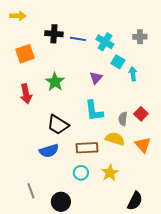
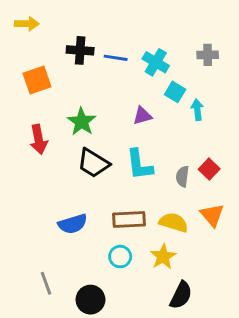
purple triangle: (96, 78) -> (142, 116), turned 32
black trapezoid: (58, 125) -> (93, 163), moved
yellow semicircle: (115, 139) -> (174, 222), moved
black semicircle: (135, 201) -> (181, 295), moved

